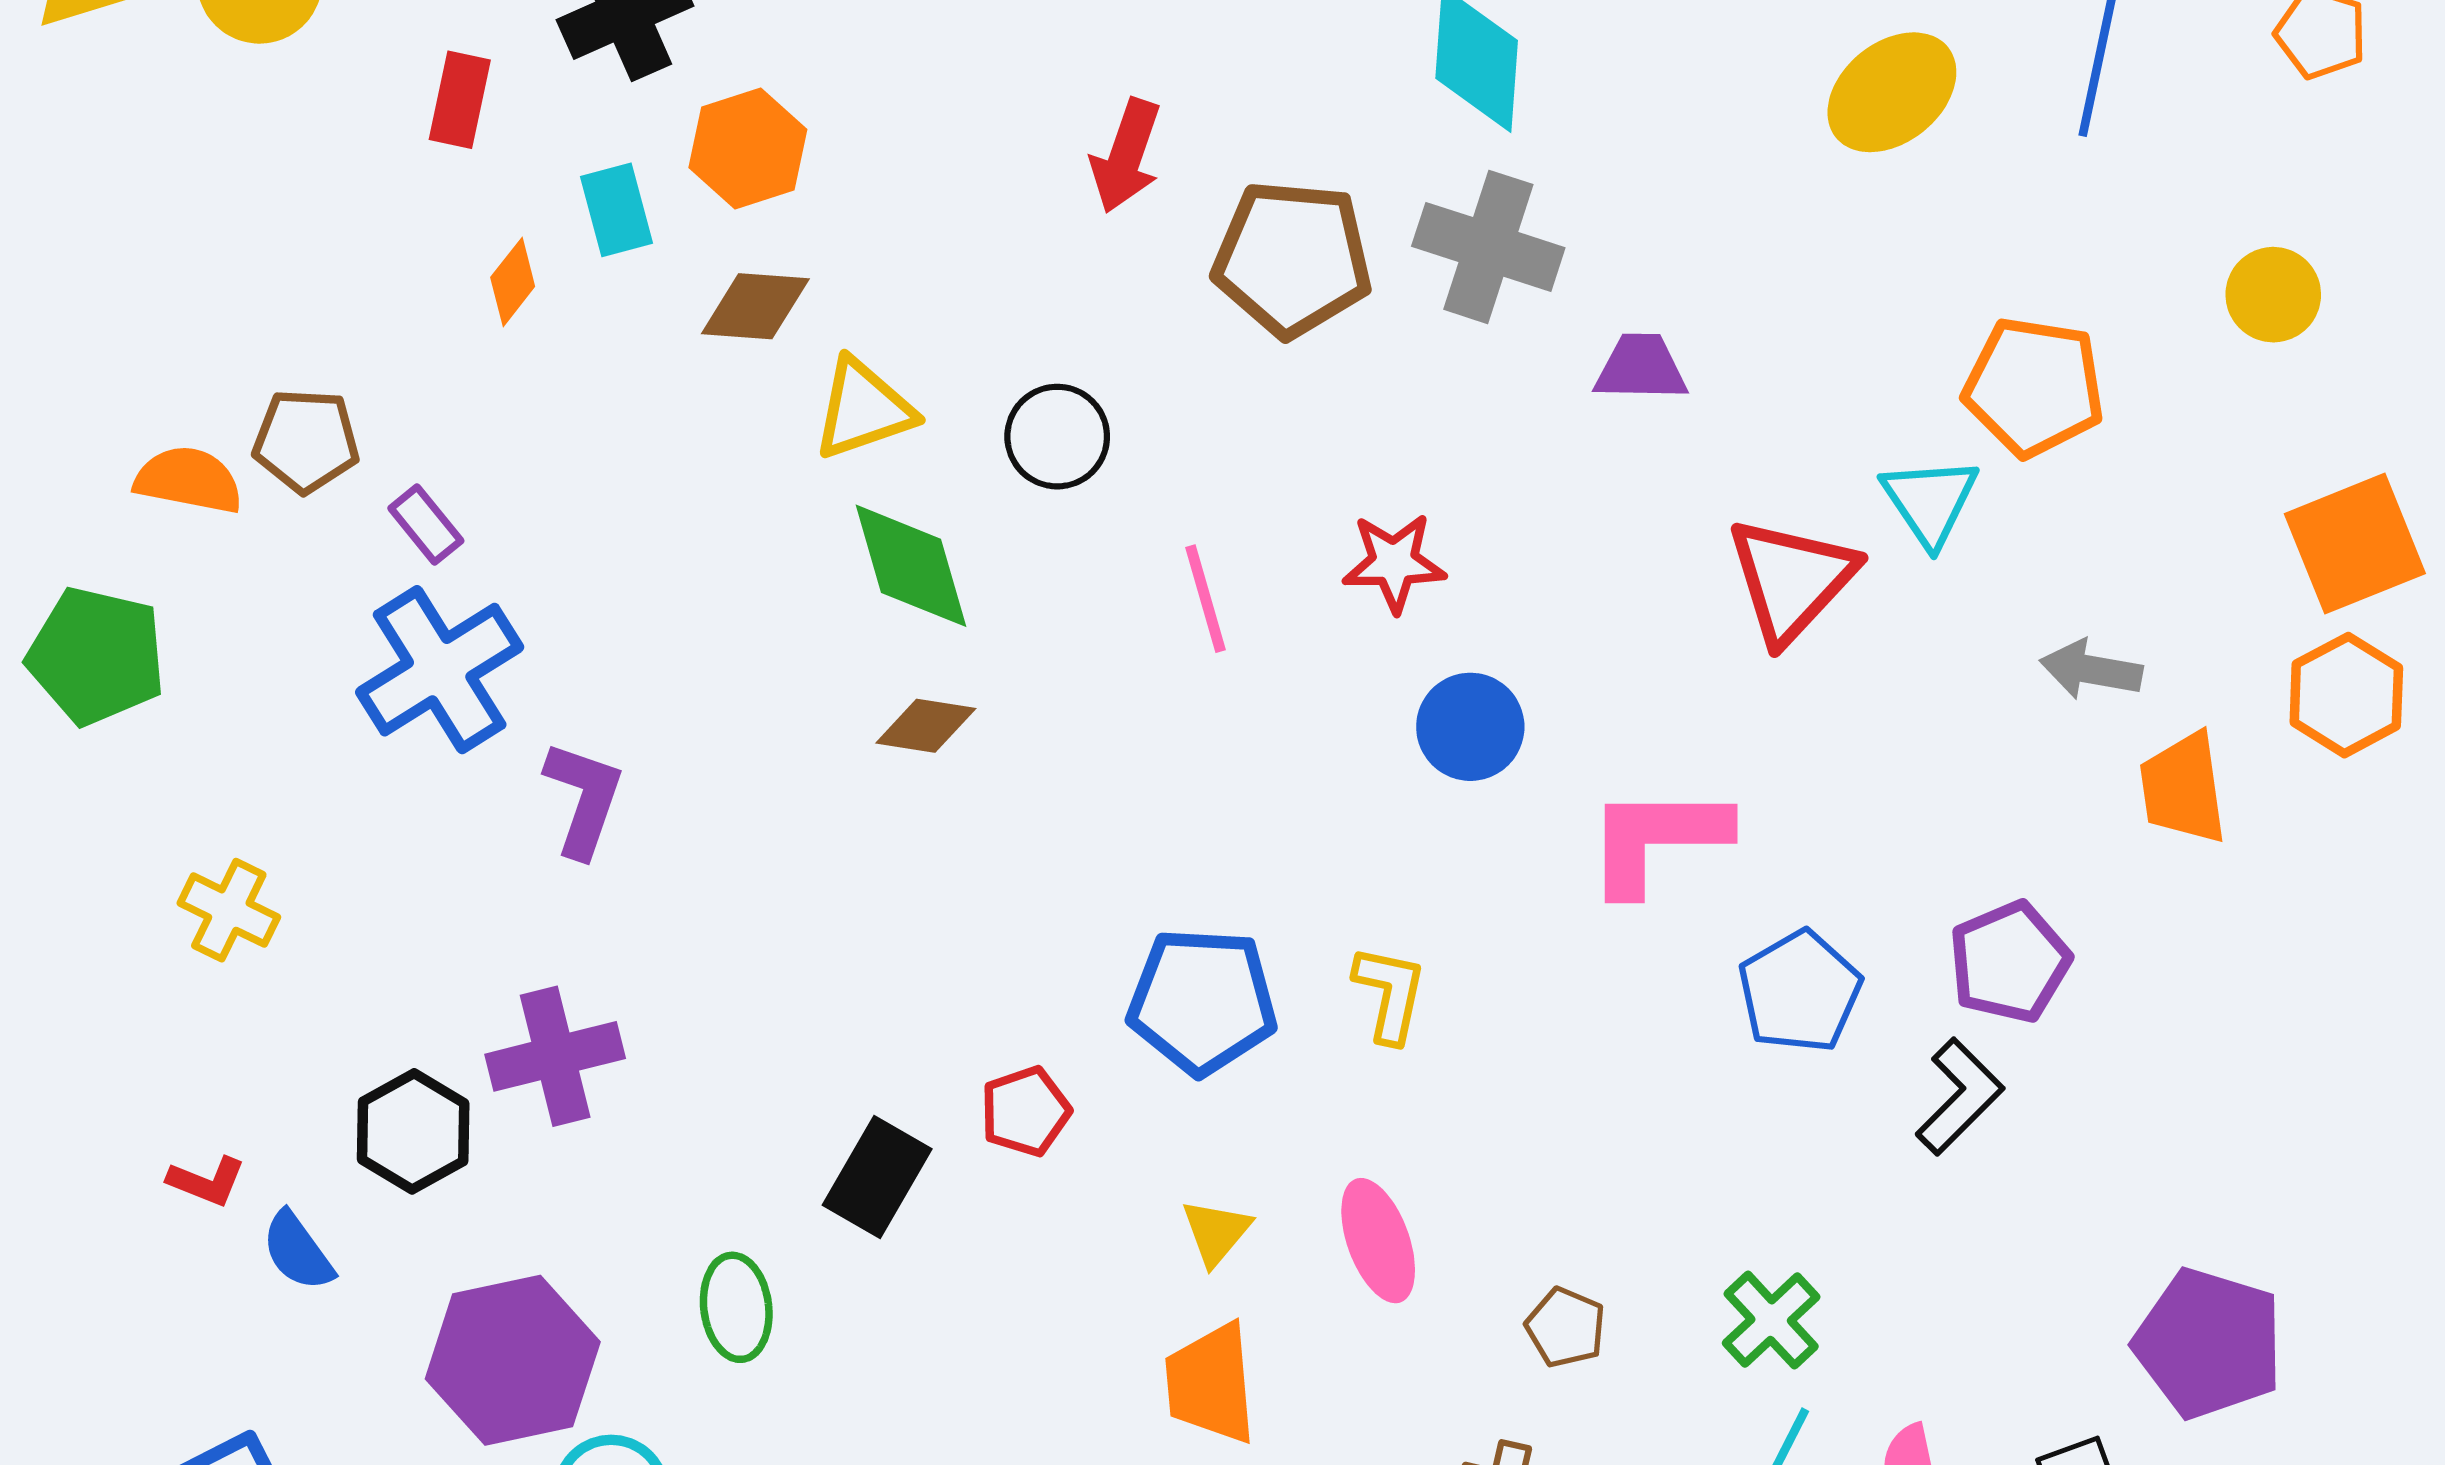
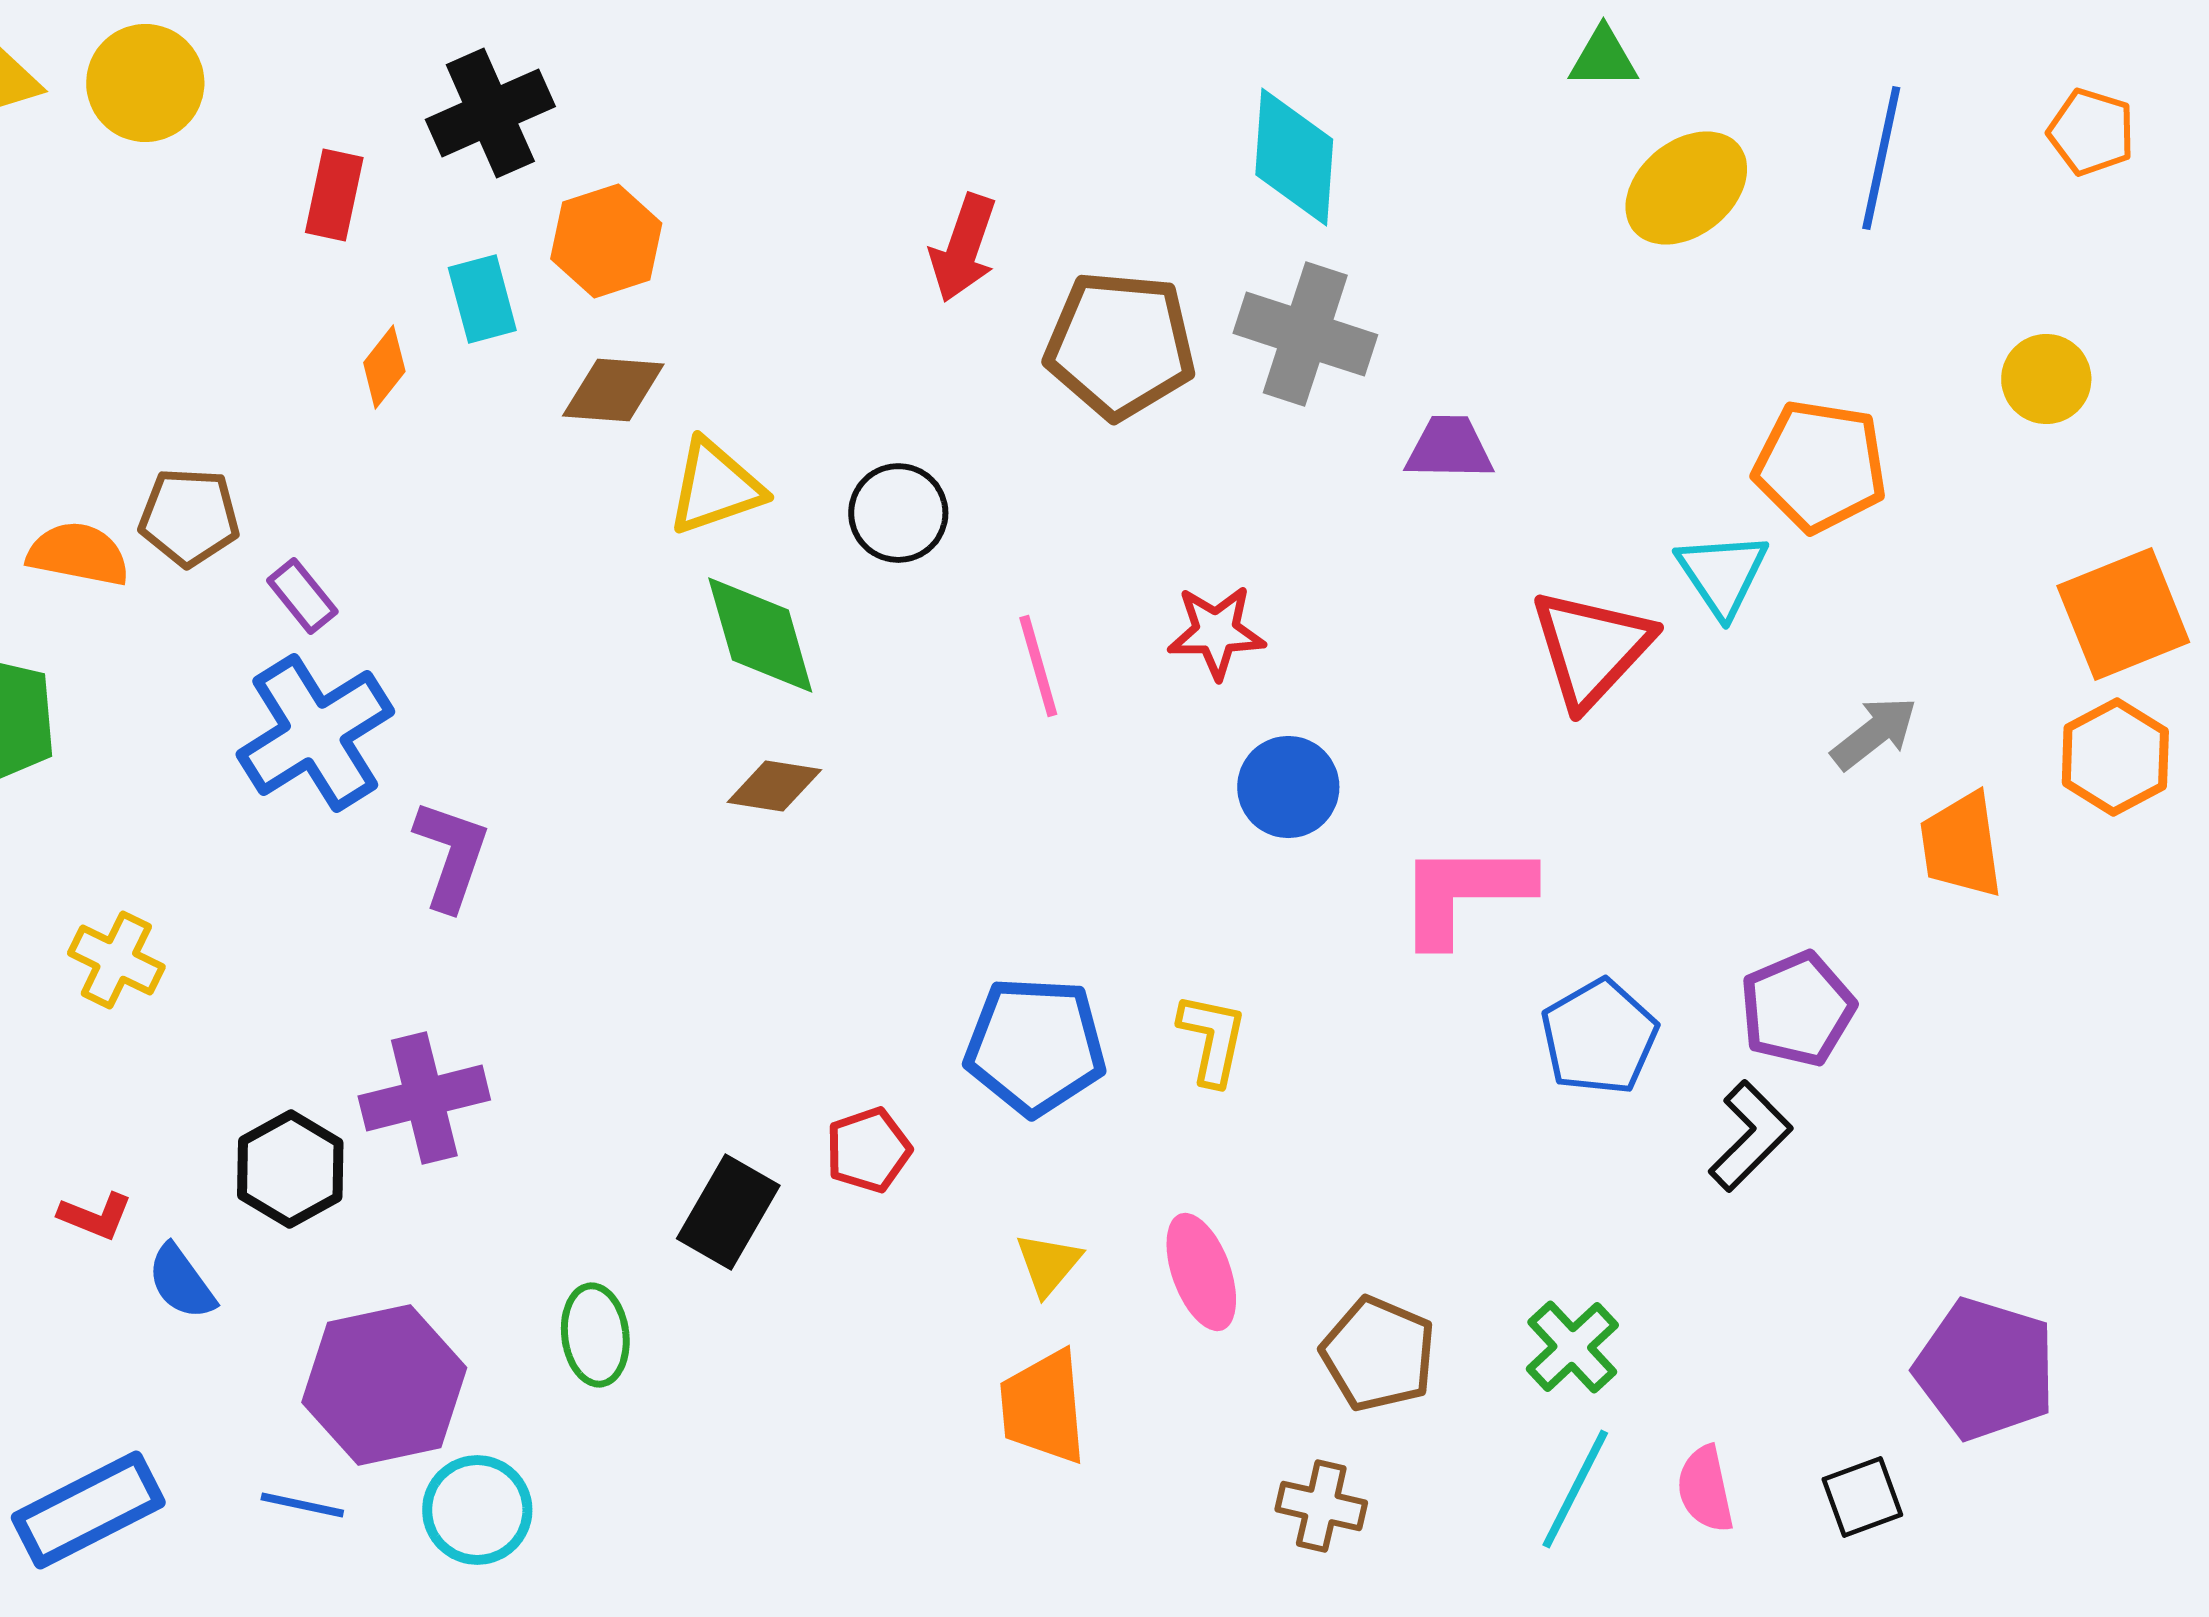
gray arrow: (2091, 670) -> (1874, 733), turned 132
brown pentagon: (1566, 1327) -> (1378, 1354), size x1.5

